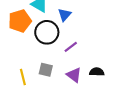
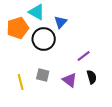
purple line: (71, 47) -> (84, 56), moved
black semicircle: (97, 72) -> (92, 77), turned 72

